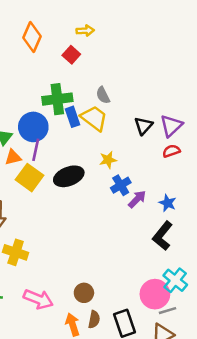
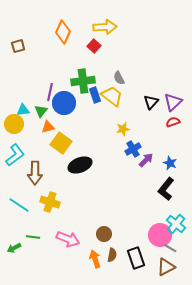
yellow arrow: (85, 31) -> (105, 27), size x1.6
purple line: (36, 150) -> (50, 92), moved
black ellipse: (69, 176) -> (80, 165), moved
gray line: (168, 311) -> (170, 248), turned 48

